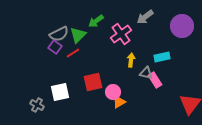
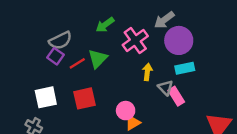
purple circle: (182, 26) -> (179, 40), moved
green triangle: (78, 35) -> (98, 59), moved
gray triangle: (146, 73) -> (165, 88), turned 32
red square: (93, 82) -> (84, 98), moved
white square: (60, 92) -> (46, 97), moved

